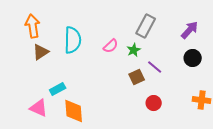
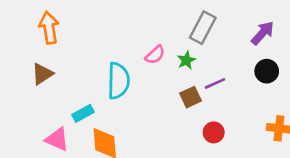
cyan semicircle: (73, 40) -> (118, 81), moved
brown triangle: (41, 52) -> (42, 74), moved
purple line: (155, 67) -> (215, 83), turned -63

